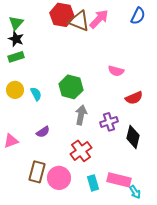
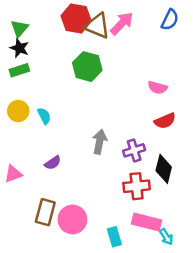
pink semicircle: (116, 71) -> (158, 88), moved
green hexagon: (71, 87) -> (87, 67), moved
red cross: (81, 151) -> (137, 186), moved, turned 30
cyan rectangle: (93, 183) -> (114, 237), moved

